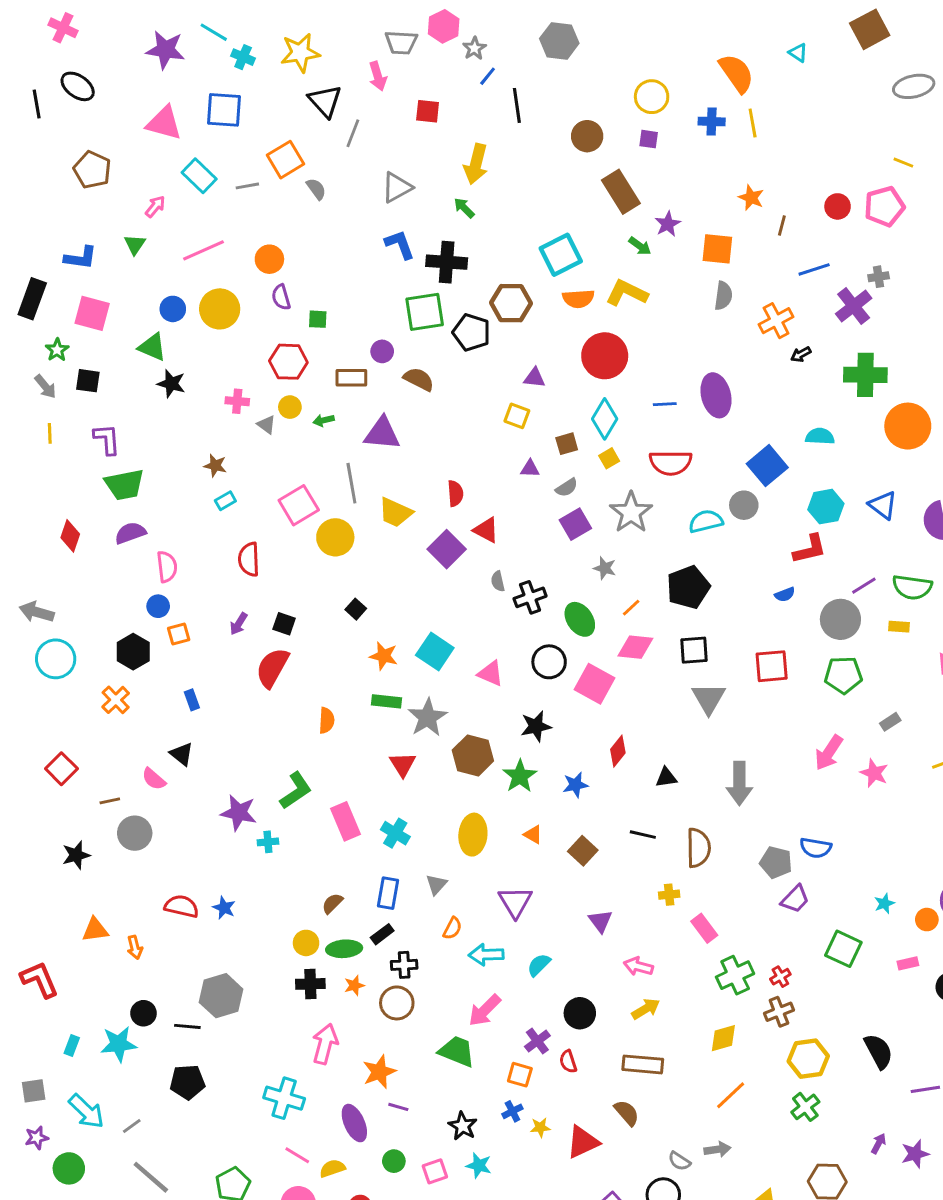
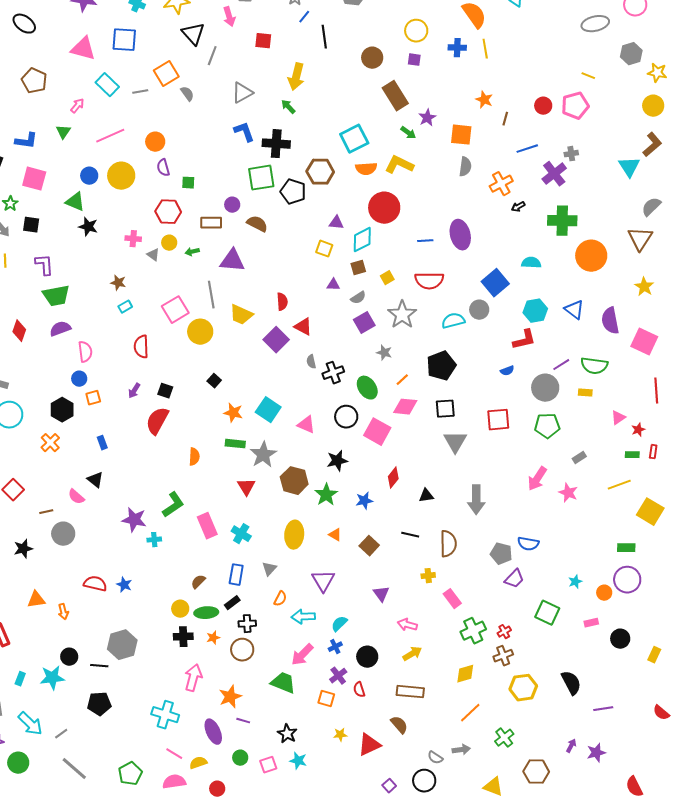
cyan diamond: (605, 419) -> (362, 240), moved, turned 32
green cross: (805, 1107) -> (504, 738), moved
blue cross: (512, 1111) -> (335, 647), moved

